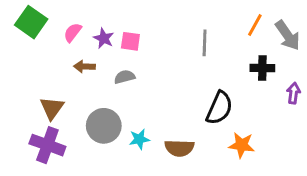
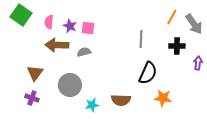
pink semicircle: (73, 32) -> (49, 22), turned -32
gray line: (205, 43) -> (141, 39), moved
brown arrow: (84, 67) -> (57, 45), size x1.6
cyan star: (139, 139) -> (92, 105), moved
purple cross: (47, 145) -> (32, 98), size x0.6

